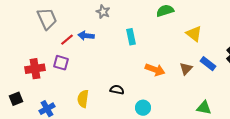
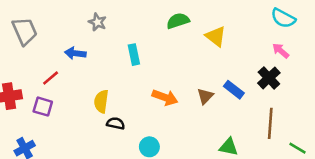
yellow triangle: (194, 34) -> (216, 36), moved
red line: (67, 40) -> (51, 78), moved
purple square: (61, 63) -> (43, 107), moved
yellow semicircle: (83, 99) -> (101, 101), moved

